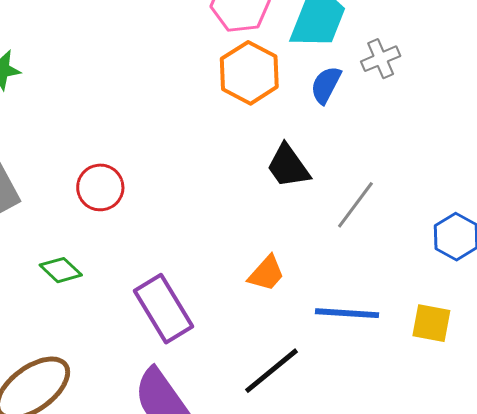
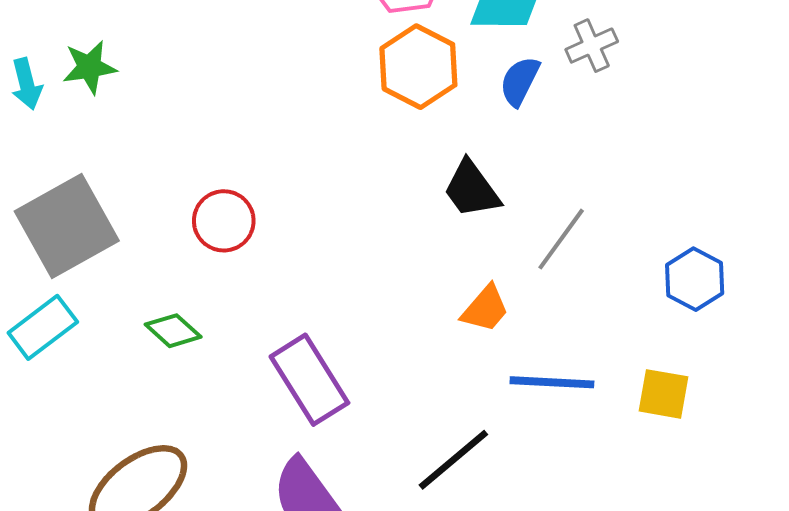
orange trapezoid: (266, 273) -> (485, 309), moved

